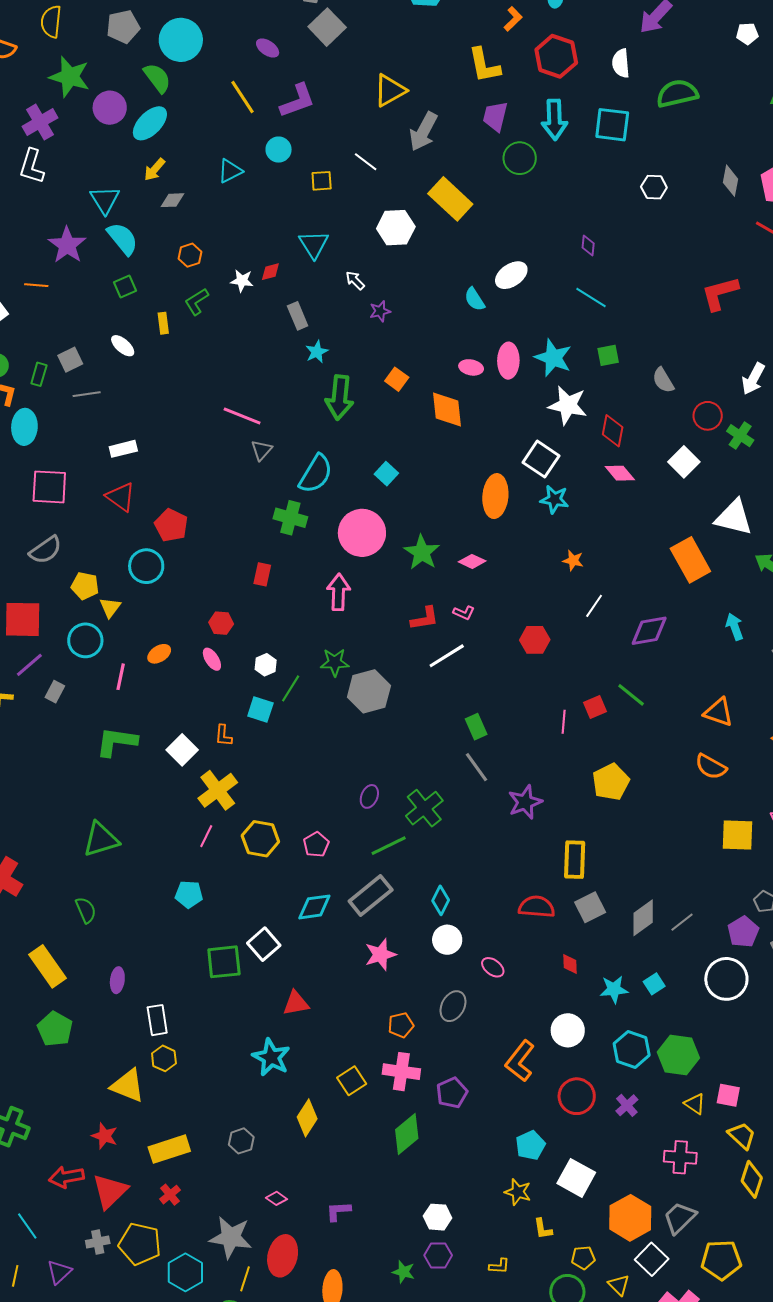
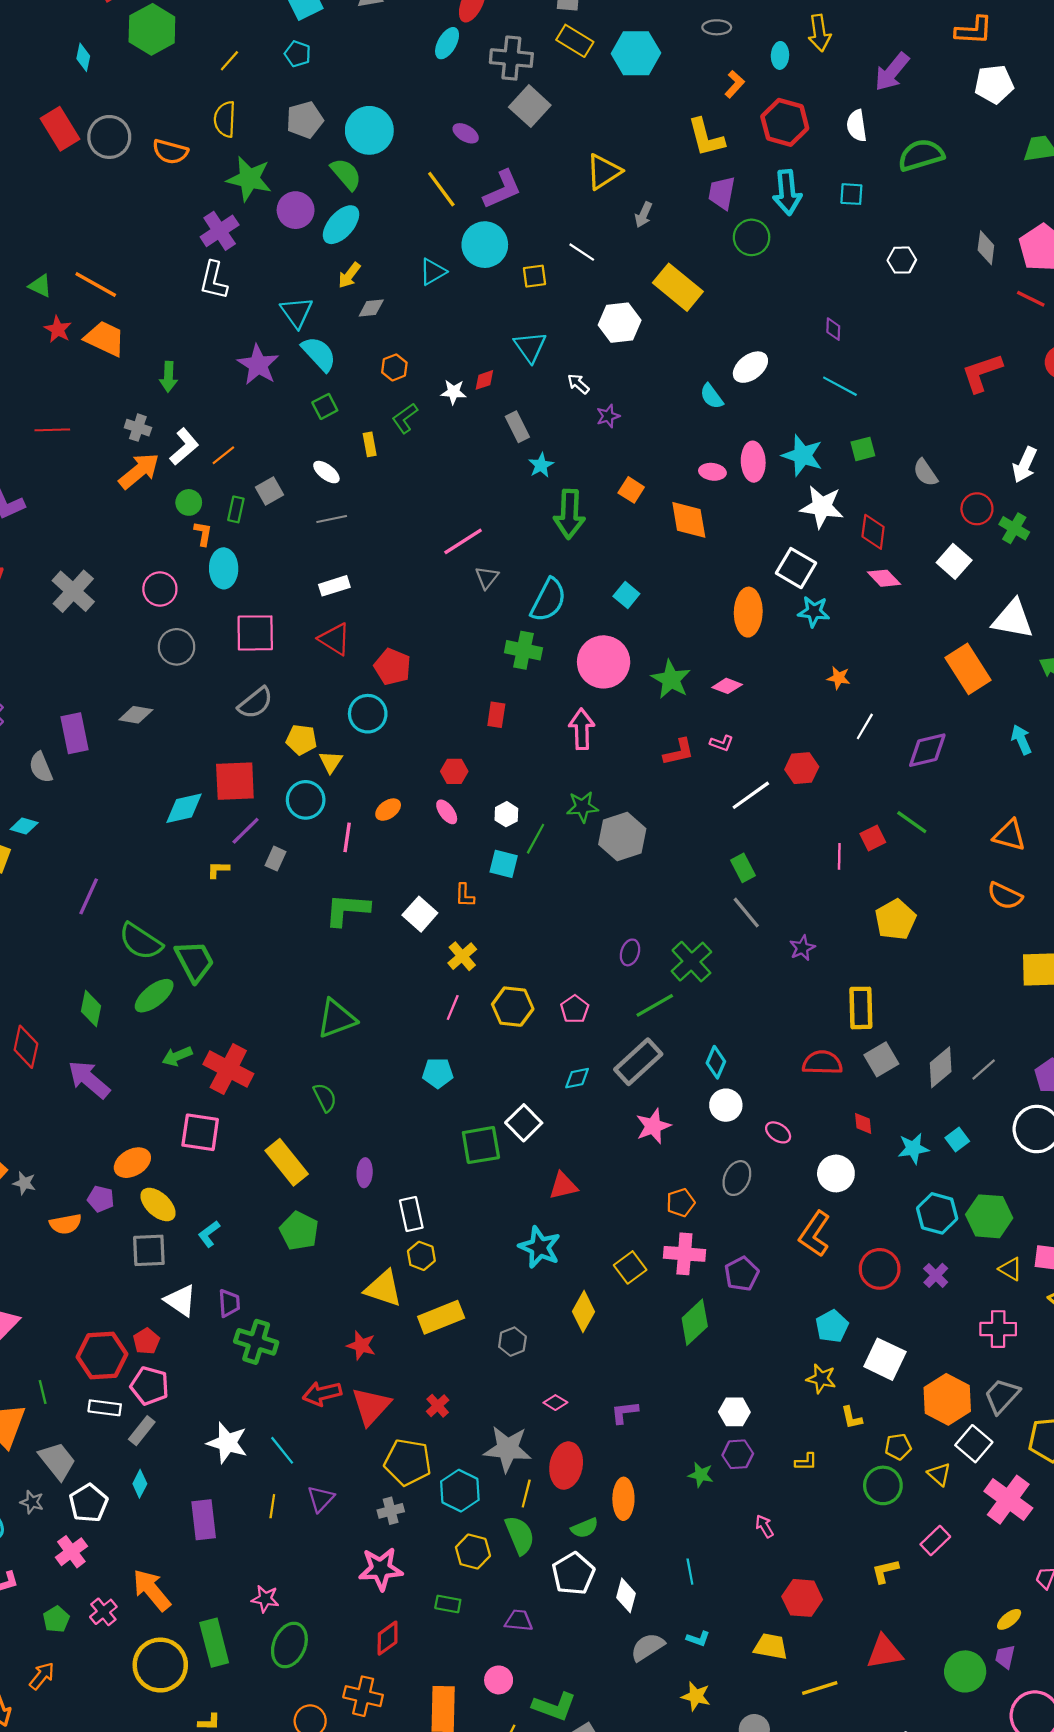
white pentagon: (747, 34) -> (994, 84), size x1.6
cyan square: (612, 125) -> (851, 194), size x0.6
gray arrow: (423, 132) -> (643, 215), size x0.6
cyan circle: (279, 150) -> (485, 245), size x1.6
orange line: (36, 285) -> (223, 455), moved, turned -40
gray line: (87, 394) -> (332, 519), moved
pink line: (242, 416) -> (463, 541), turned -51
white line: (447, 656) -> (751, 795), moved
yellow cross: (218, 790) -> (462, 956), size x0.7
purple star: (525, 802) -> (802, 948), size x0.7
cyan diamond: (314, 907) -> (577, 1078), size x0.7
white circle: (568, 1030) -> (836, 1173), moved
yellow rectangle: (169, 1149) -> (441, 1317), moved
gray cross: (98, 1242) -> (391, 1511), moved

